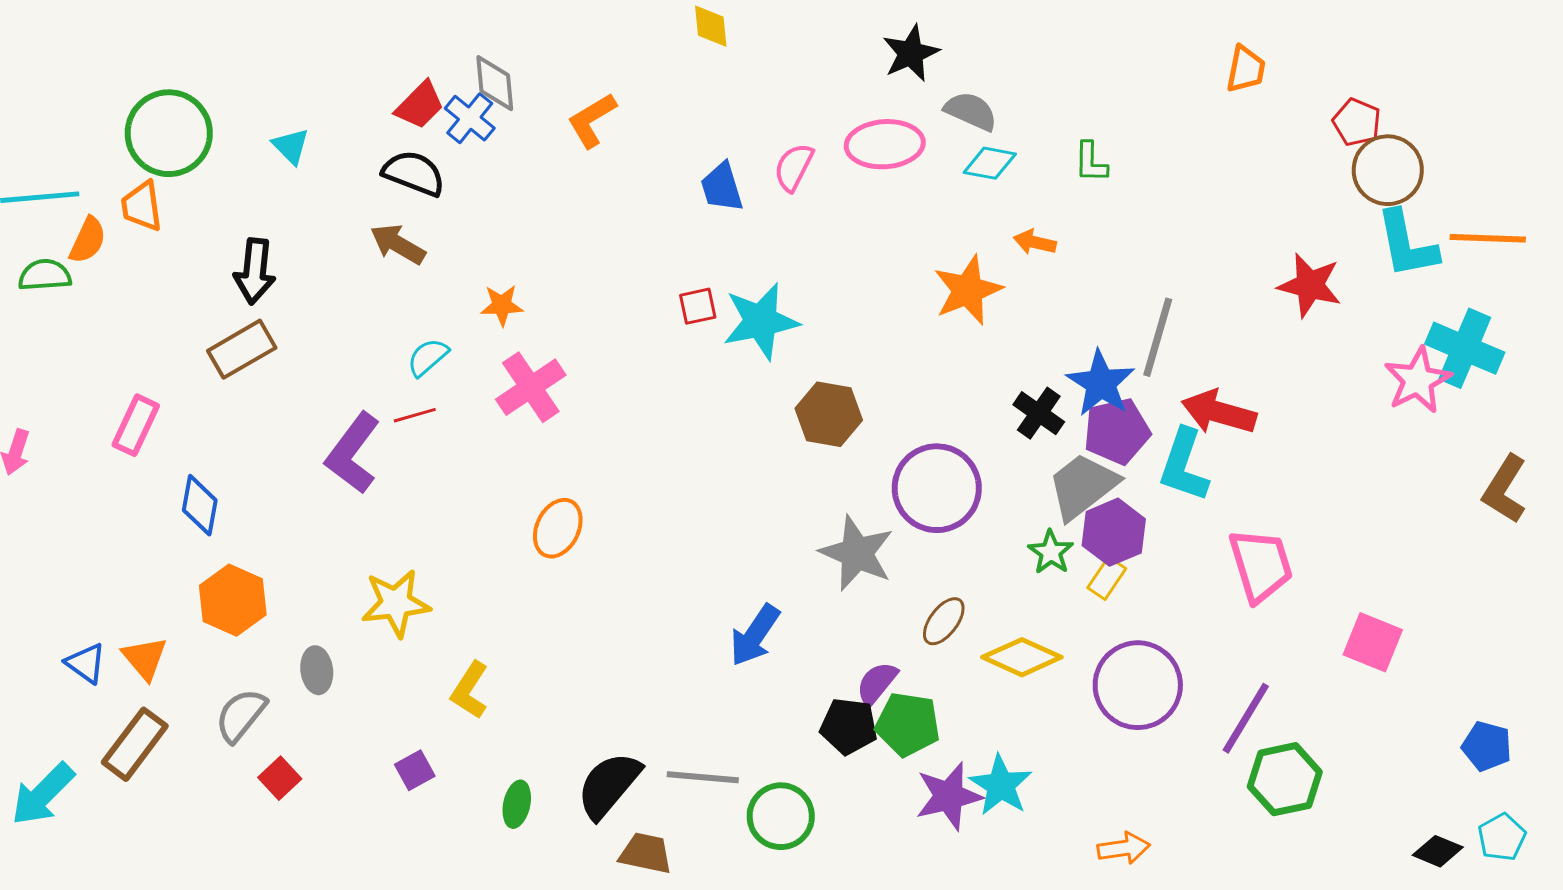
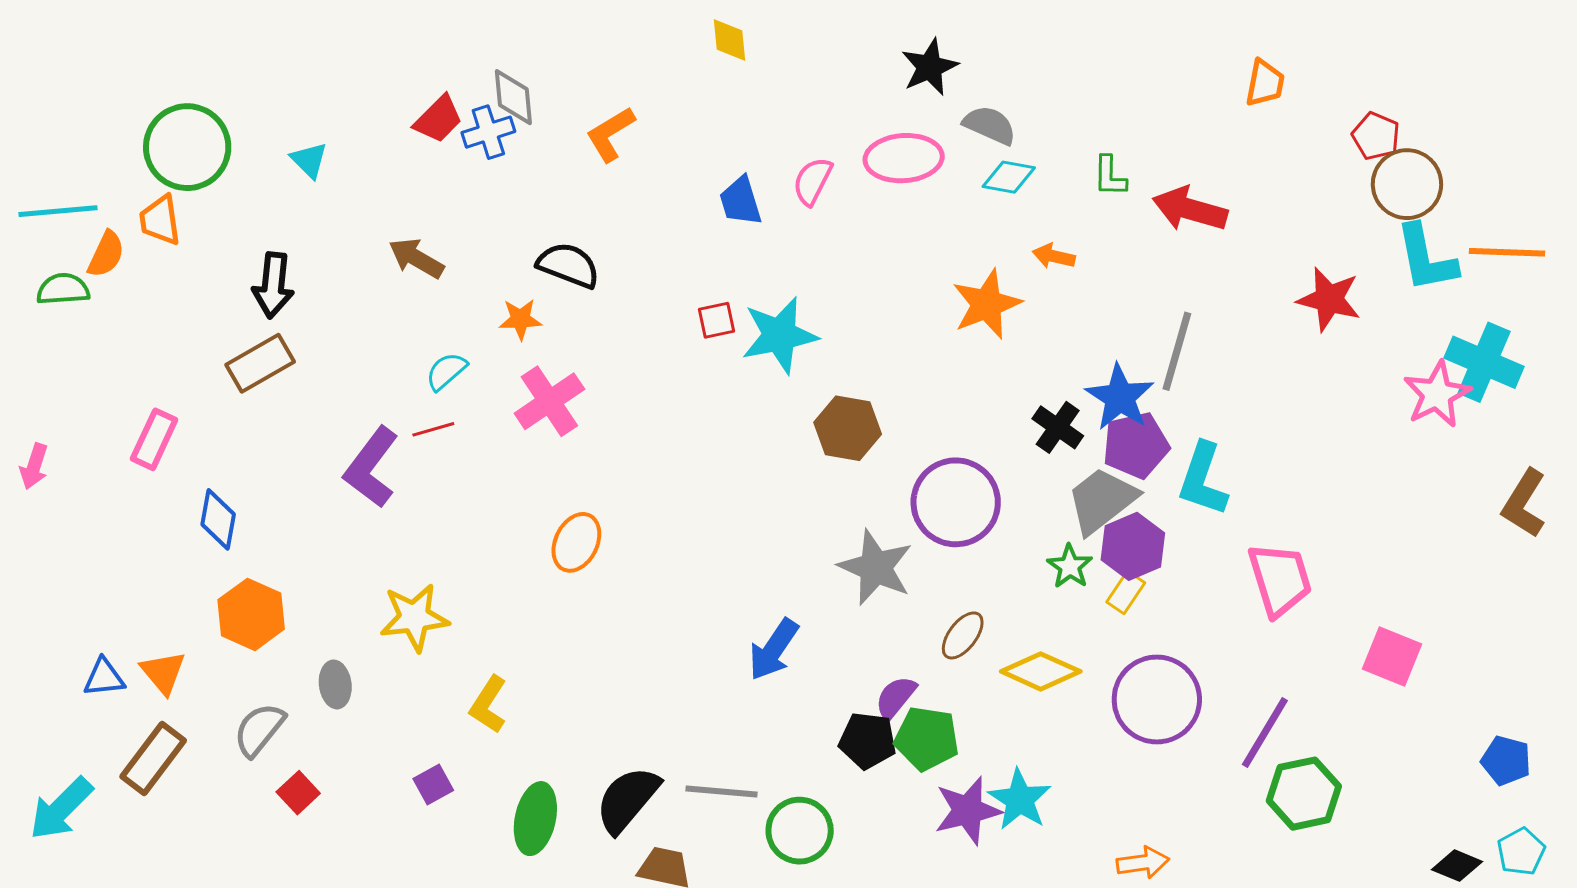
blue cross: (470, 118) -> (488, 132), turned 33
black semicircle: (414, 173) -> (568, 265), moved
red arrow: (1219, 412) -> (1190, 209), moved
blue triangle: (86, 663) -> (104, 677), turned -42
green ellipse: (517, 804) -> (535, 819), size x1.5

